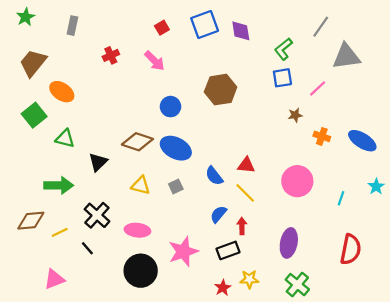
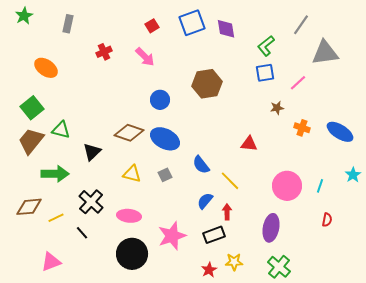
brown trapezoid: (33, 63) -> (31, 141), moved
orange ellipse: (62, 92) -> (46, 68), moved
red triangle: (246, 165) -> (249, 144), moved
pink circle: (297, 181) -> (287, 186), moved
red semicircle: (351, 249) -> (327, 220), moved, size x0.5

